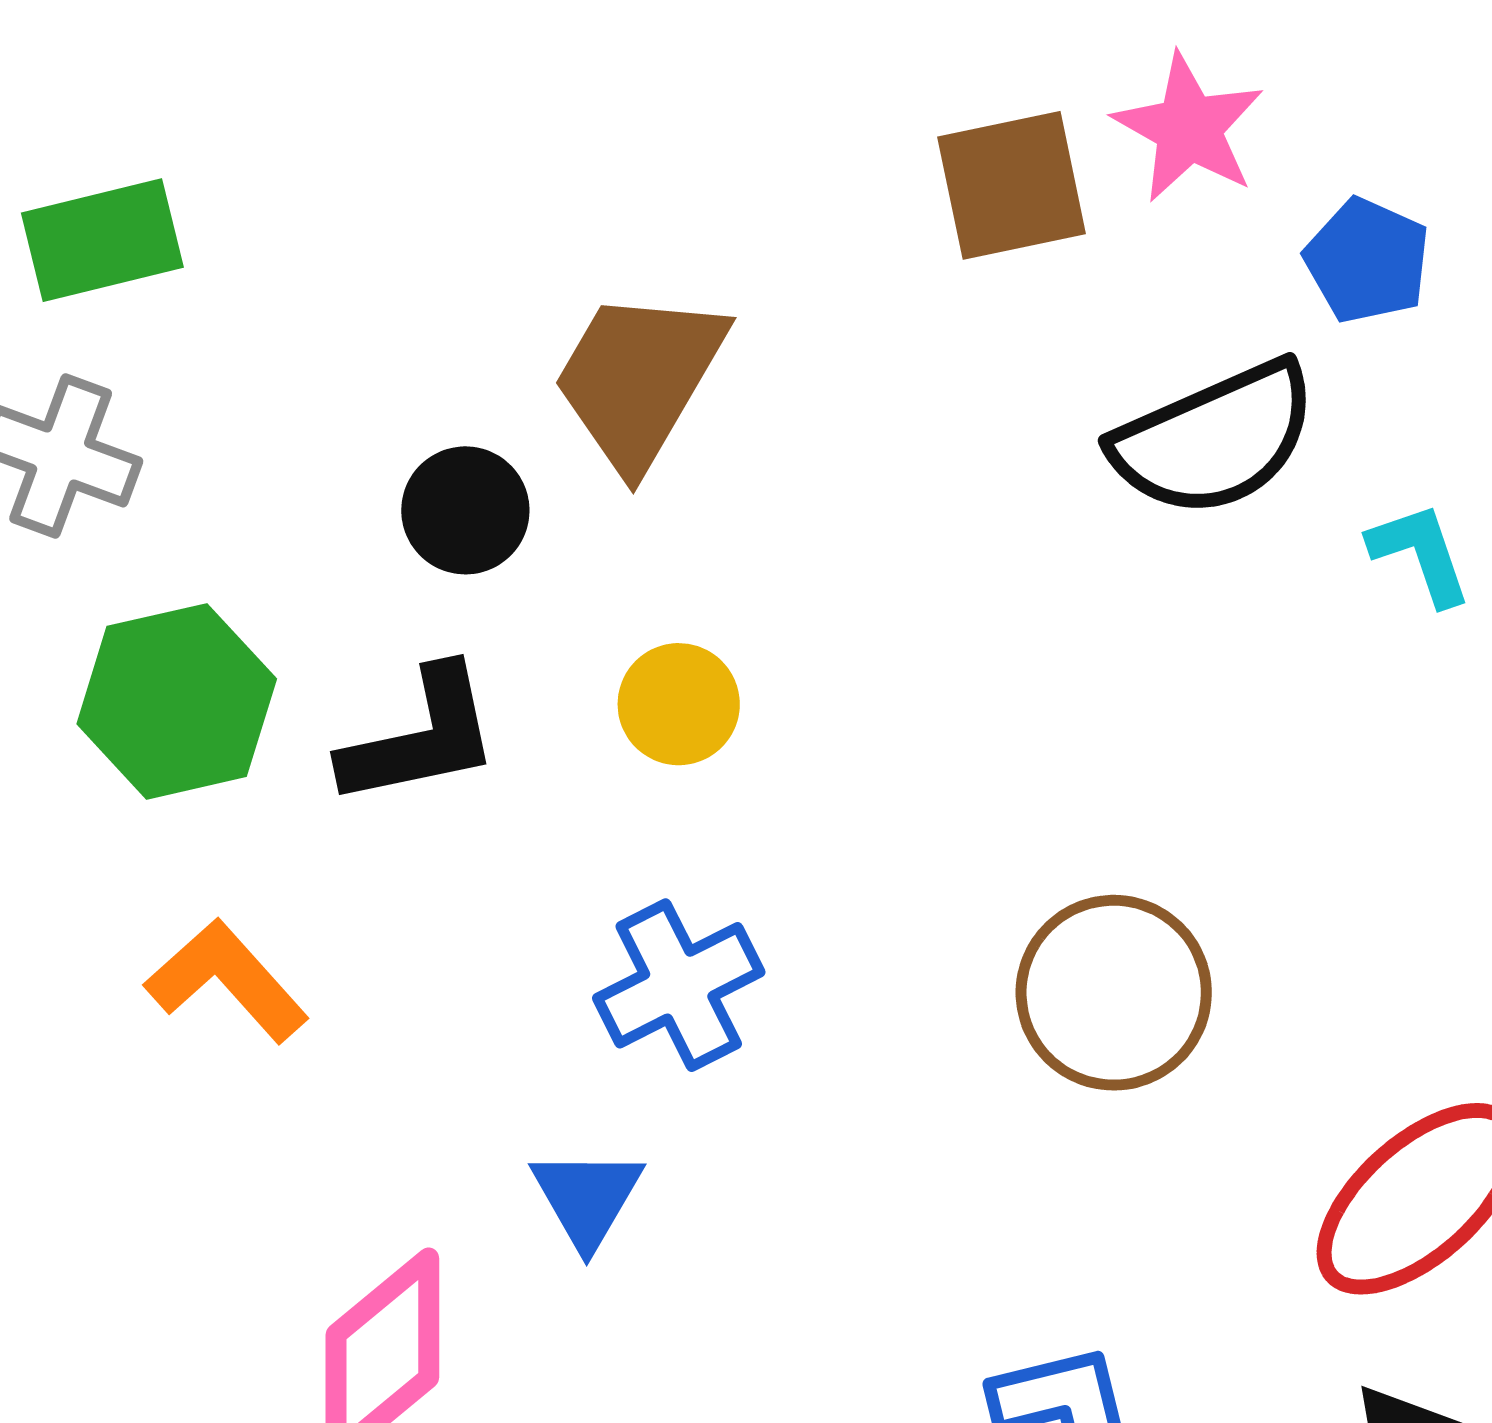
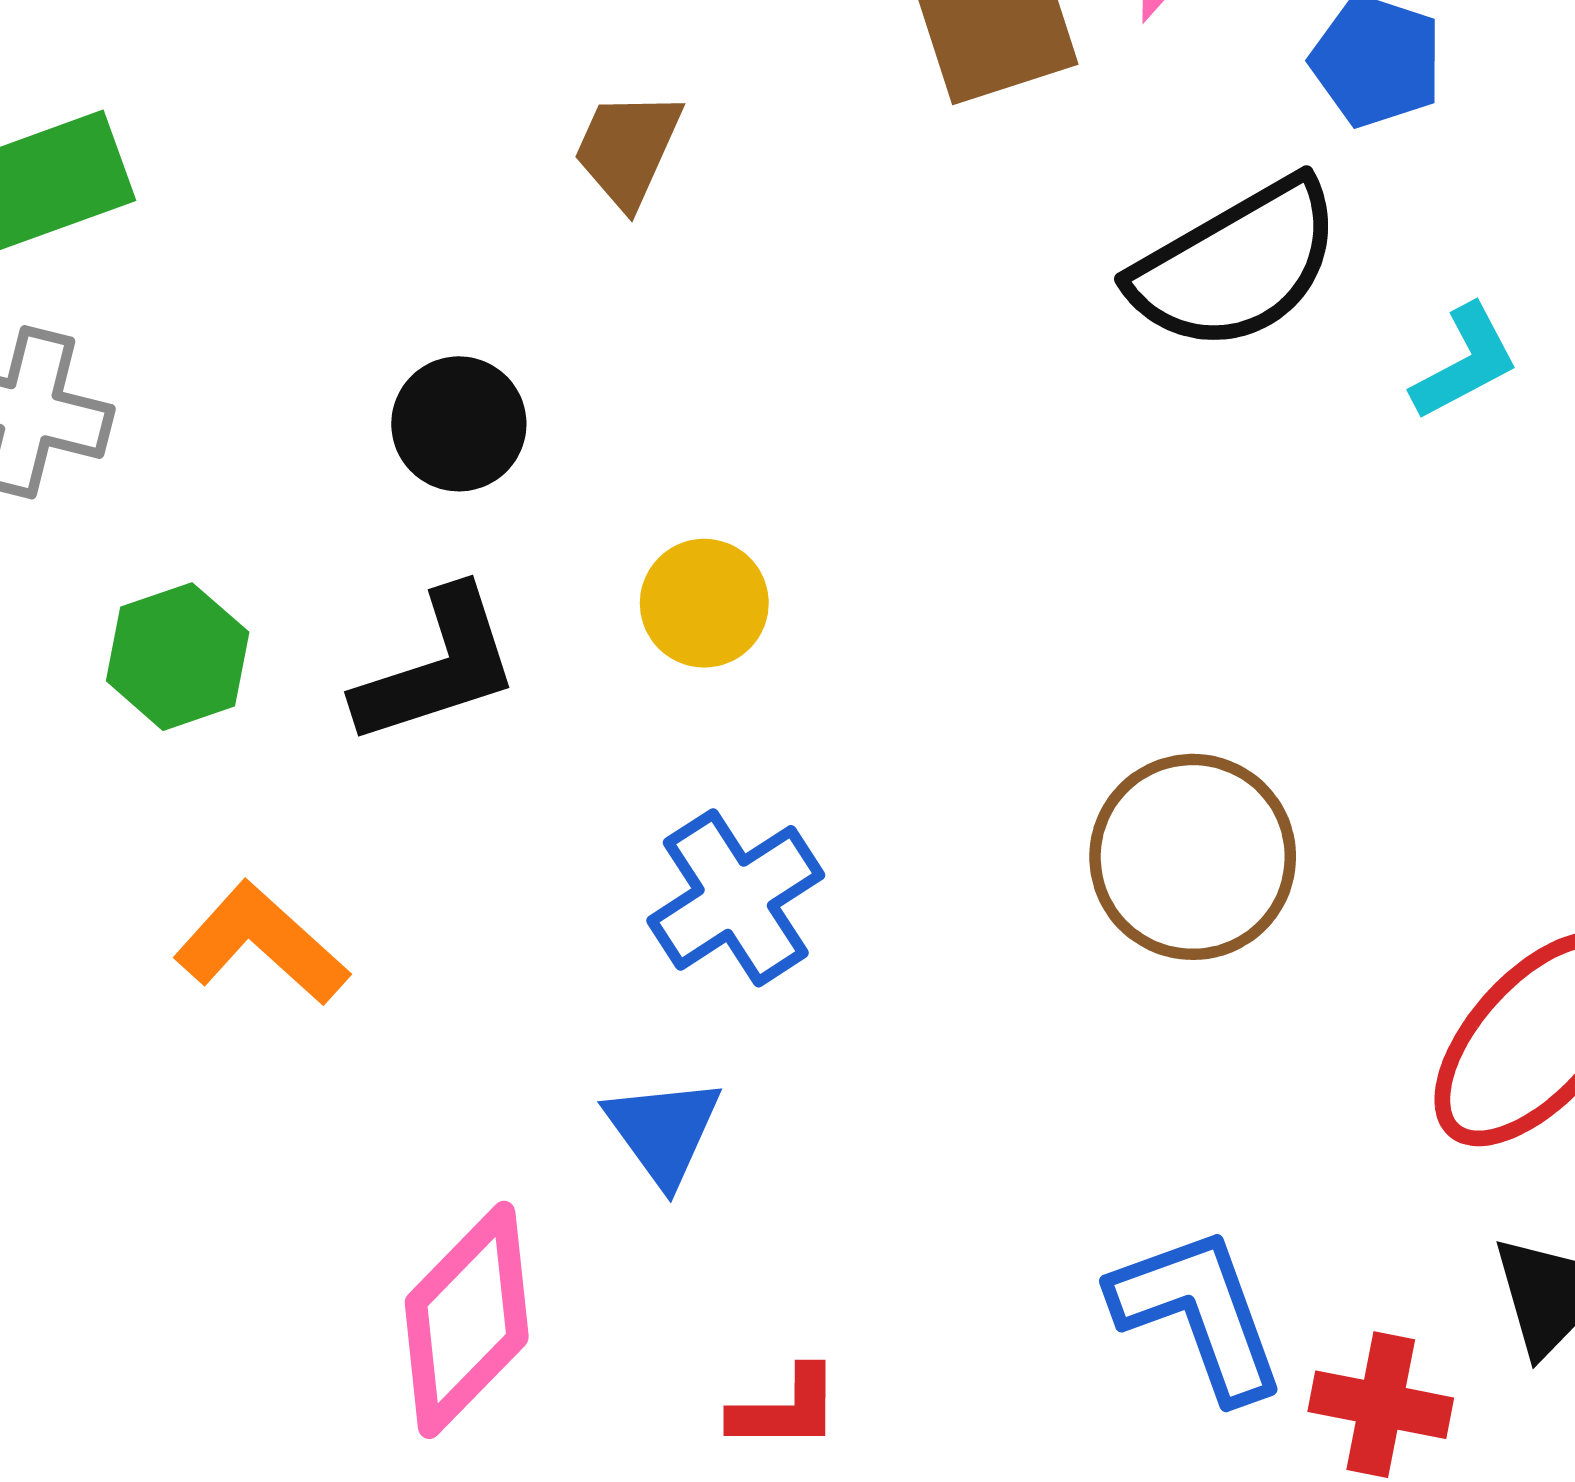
brown trapezoid: (639, 379) -> (628, 149), moved, size x0.6
cyan L-shape: (1420, 554) -> (1465, 362), turned 87
green hexagon: (177, 701) -> (178, 657), size x0.7

